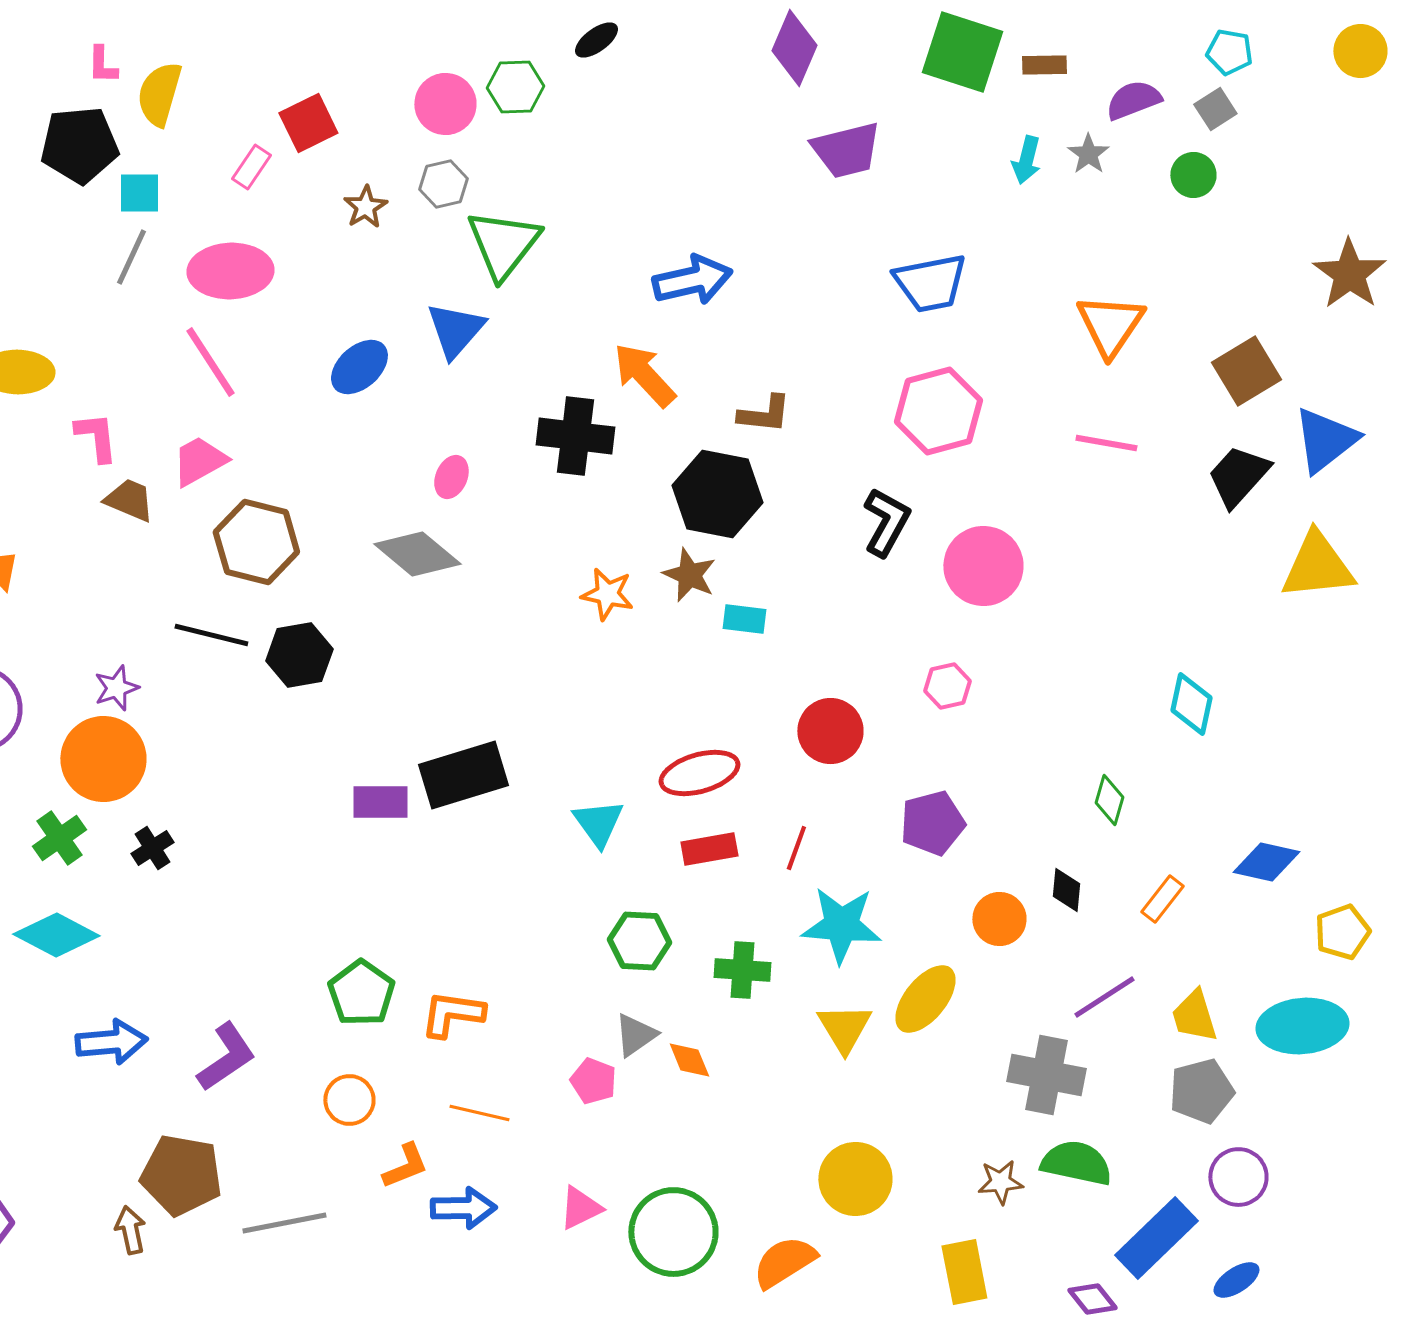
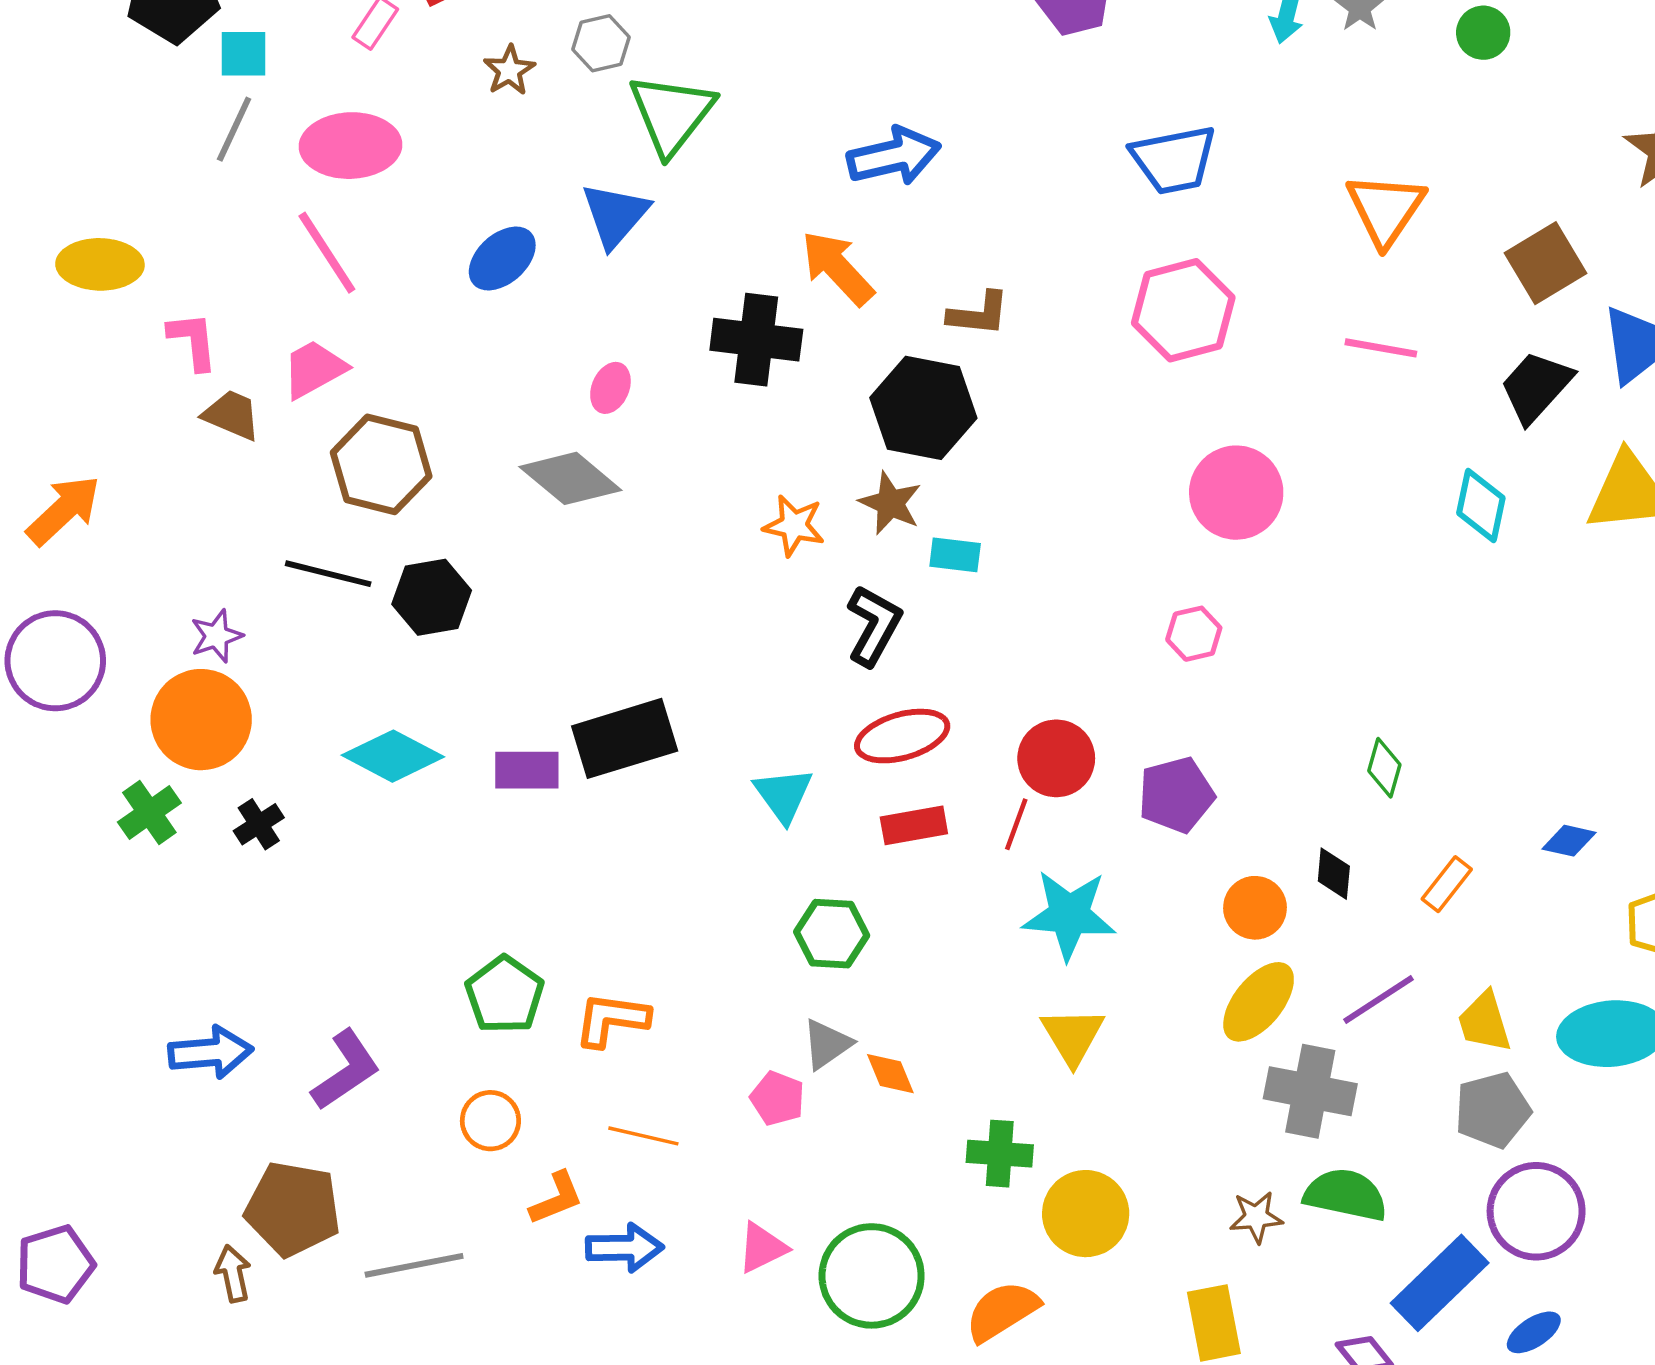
black L-shape: (886, 522) -> (874, 625), moved
cyan diamond: (1191, 704) -> (1481, 506), moved
red circle: (830, 731) -> (1056, 758), moved
blue diamond: (1266, 862) -> (1569, 841), size x0.7
cyan diamond: (56, 935) -> (393, 756), moved
green cross: (742, 970) -> (1000, 1154), moved
yellow ellipse: (925, 999) -> (1259, 1002), moved
purple circle: (1238, 1177) -> (1536, 1211), size x1.4

